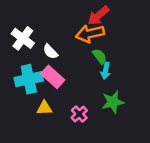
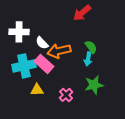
orange arrow: (90, 34) -> (59, 51), moved
white cross: (23, 38) -> (19, 32), turned -36
green semicircle: (100, 56) -> (91, 47), moved

